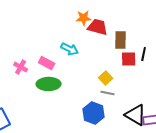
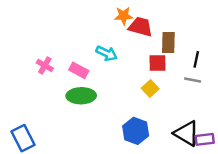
red square: (129, 59) -> (157, 63), moved
pink cross: (21, 67) -> (45, 65), moved
gray line: (108, 93) -> (193, 80), moved

